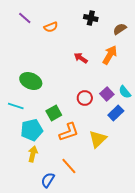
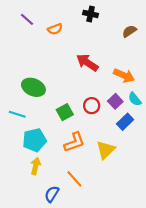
black cross: (91, 18) -> (91, 14), moved
orange arrow: (110, 55) -> (124, 75), moved, turned 84
red arrow: (81, 58) -> (87, 63), size x1.5
green square: (54, 113) -> (65, 112), moved

